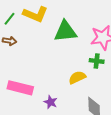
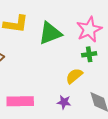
purple star: (51, 102) -> (64, 102), moved

